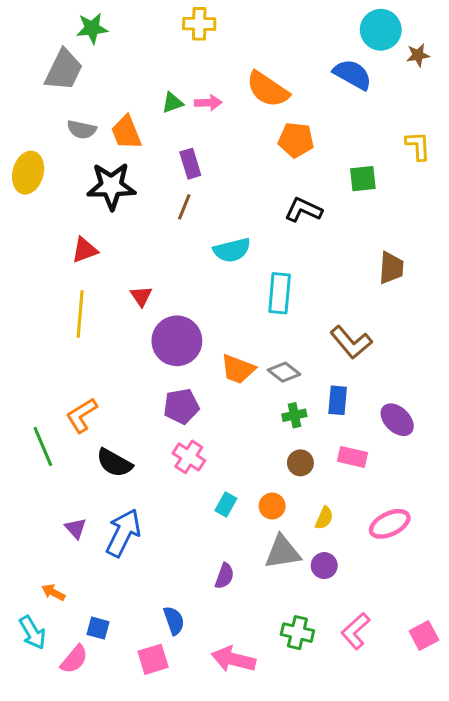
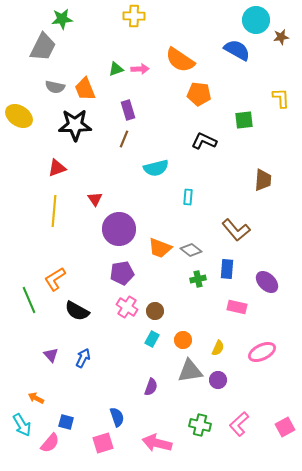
yellow ellipse: (28, 173) -> (19, 116), turned -72
cyan rectangle: (280, 293) -> (188, 197), size x0.6
brown circle: (300, 463) -> (155, 311), moved
blue arrow: (123, 533) -> (83, 358), size x0.6

